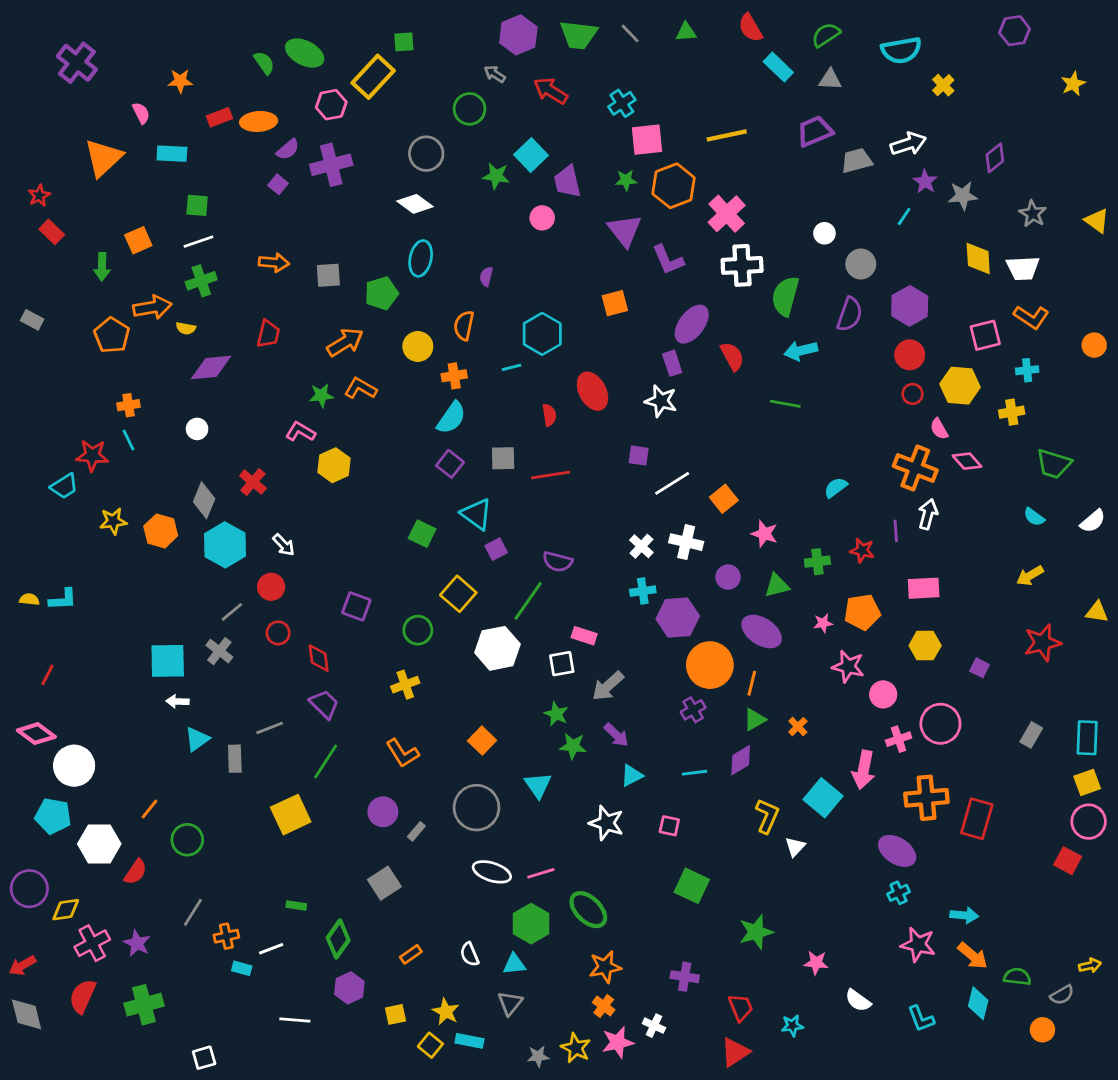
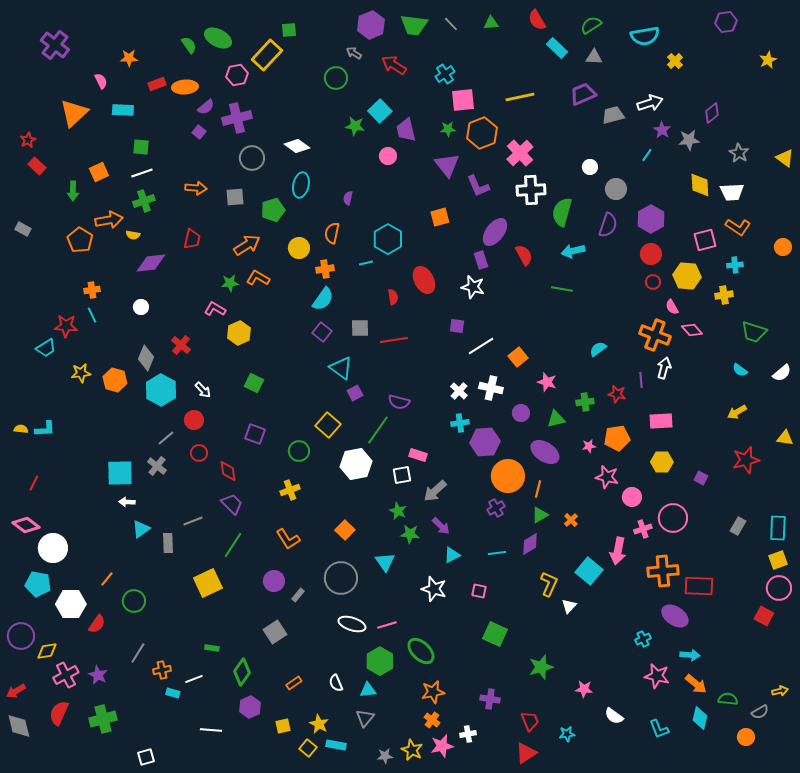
gray circle: (426, 154) -> (252, 158), moved
green square: (422, 534) -> (254, 383), moved
red rectangle: (977, 819) -> (699, 586), turned 76
purple ellipse: (897, 851) -> (675, 616), moved
white cross: (654, 1026) -> (468, 734), turned -35

